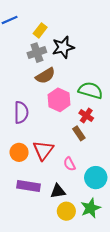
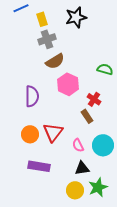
yellow rectangle: (40, 30) -> (42, 19), moved, turned -56
black star: (63, 47) -> (76, 17), moved
green semicircle: (90, 90) -> (105, 69), moved, size x0.7
cyan circle: (96, 178) -> (103, 145), moved
black triangle: (58, 191) -> (82, 168), moved

